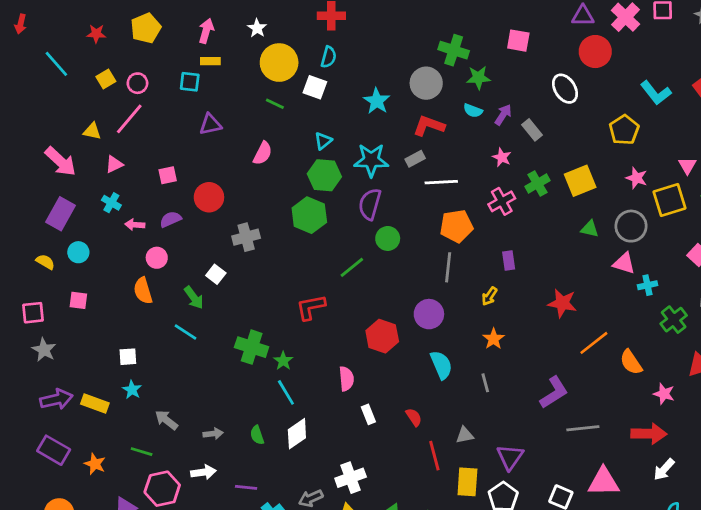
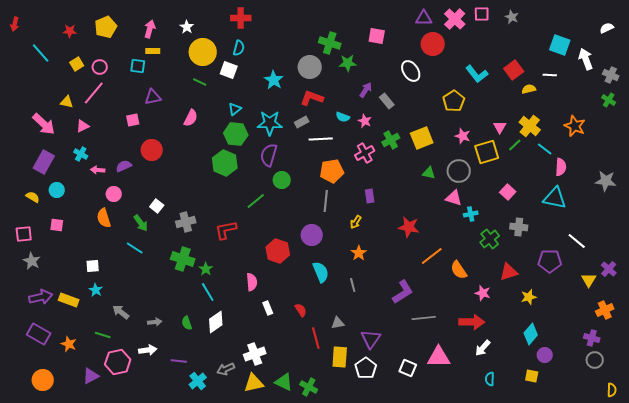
cyan semicircle: (473, 111) -> (343, 117), moved
pink square: (168, 175) -> (133, 120), moved
gray cross: (246, 237) -> (186, 222), moved

